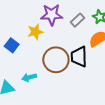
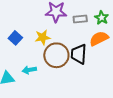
gray rectangle: (78, 20) -> (80, 19), turned 32
yellow star: (35, 32) -> (43, 37), moved

